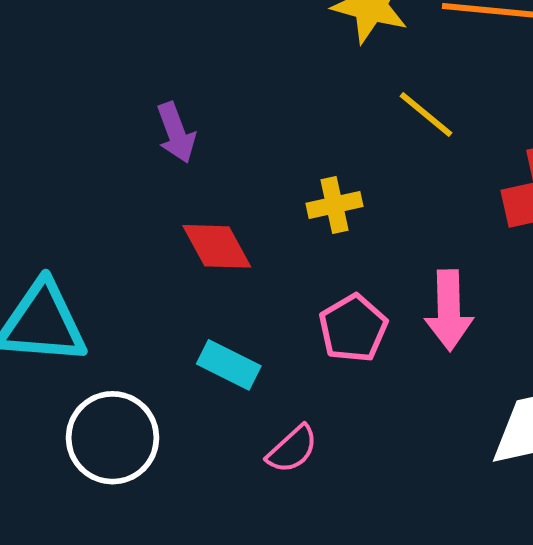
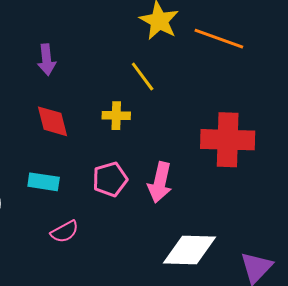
yellow line: (426, 114) -> (143, 77), moved
cyan rectangle: (229, 365) -> (44, 182), turned -32

